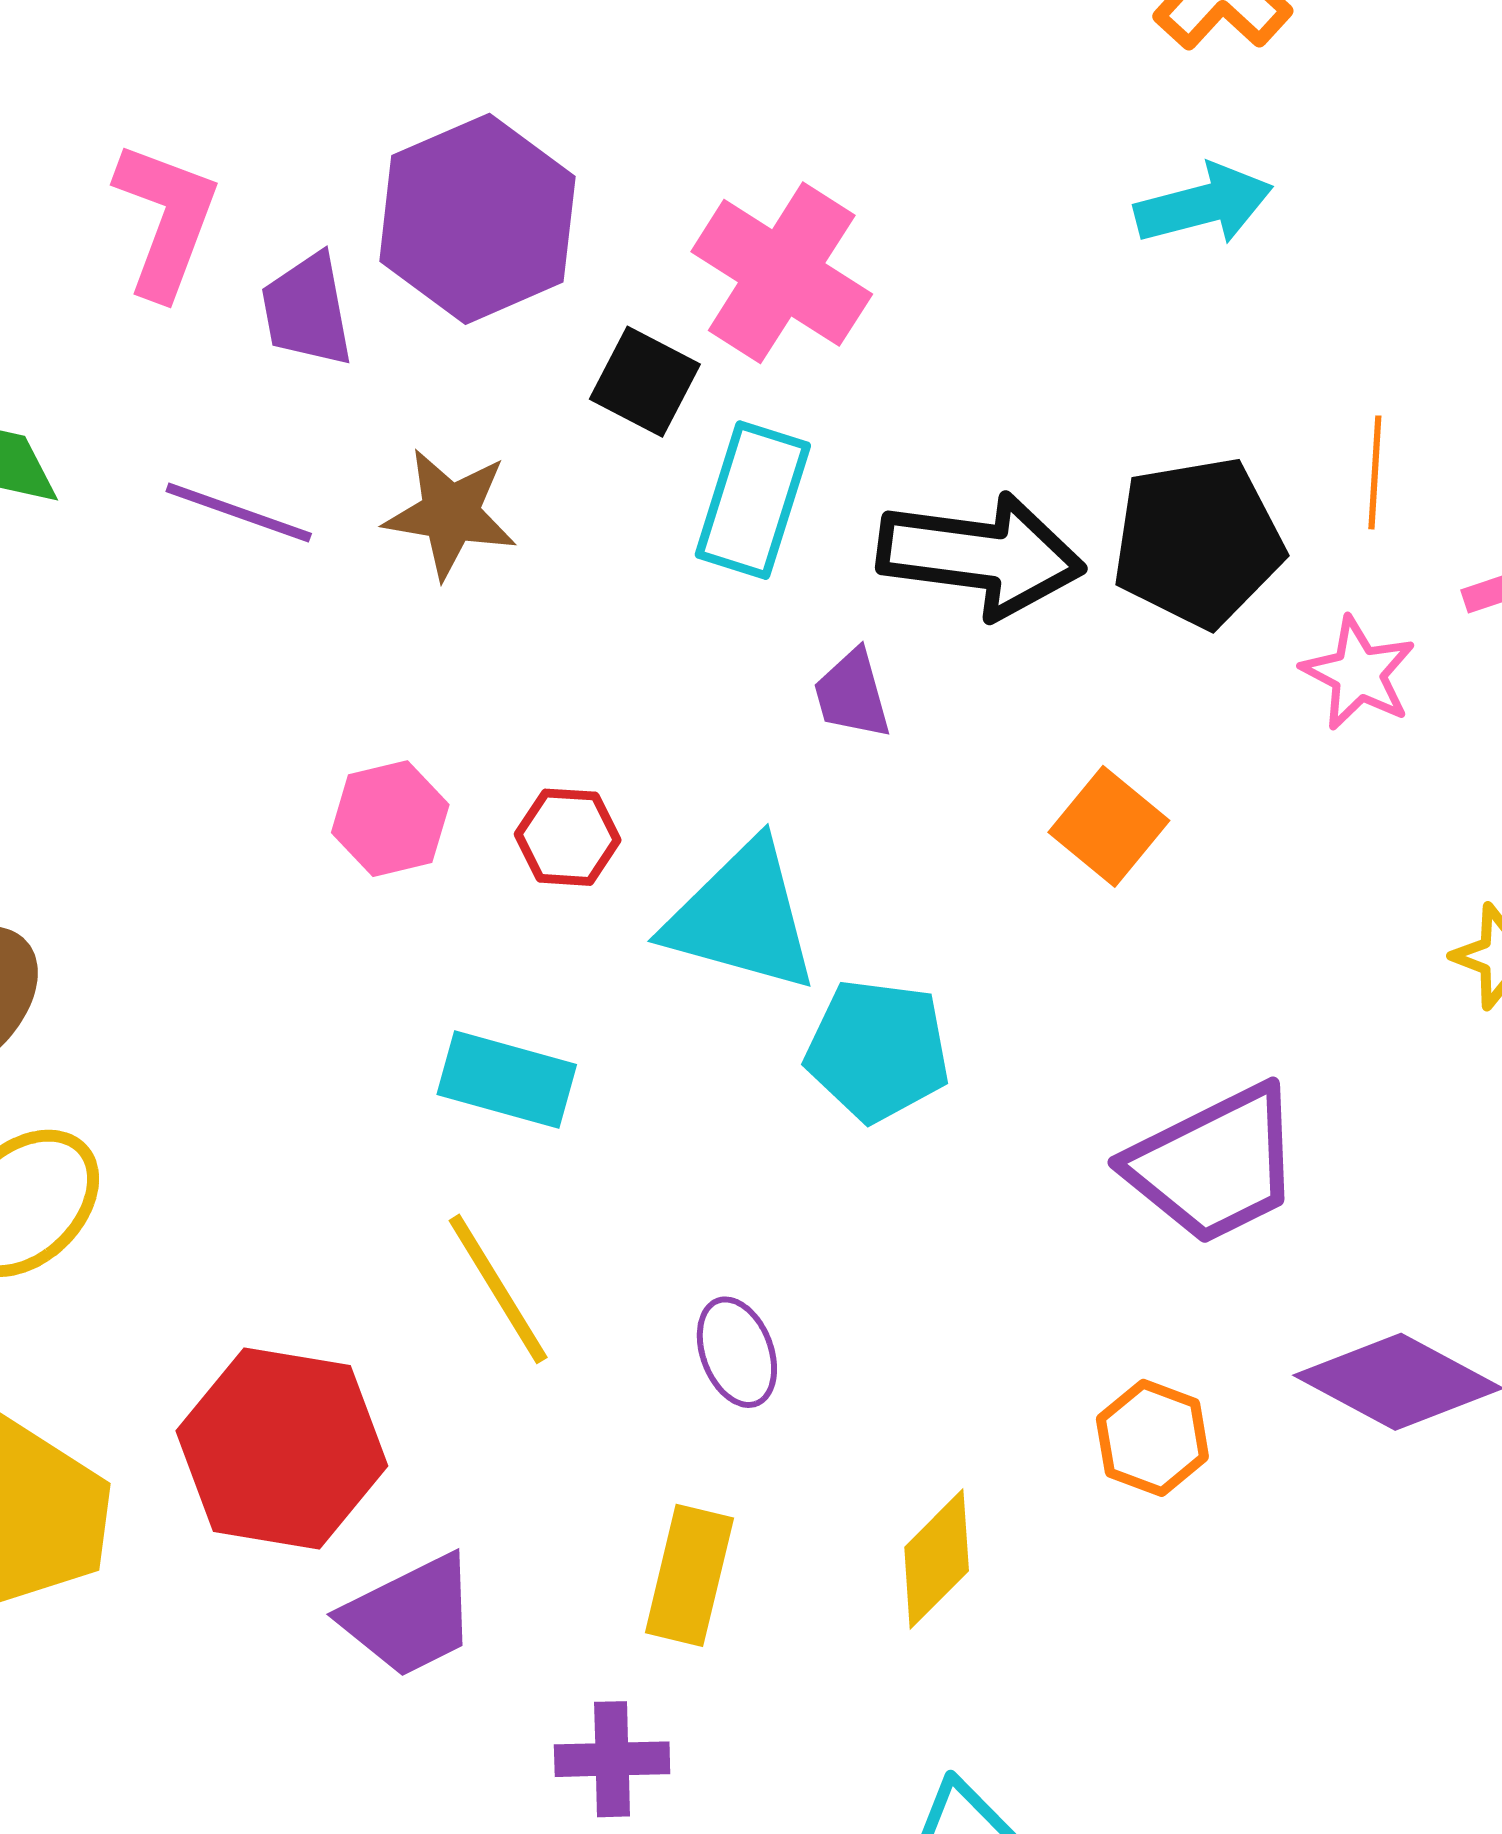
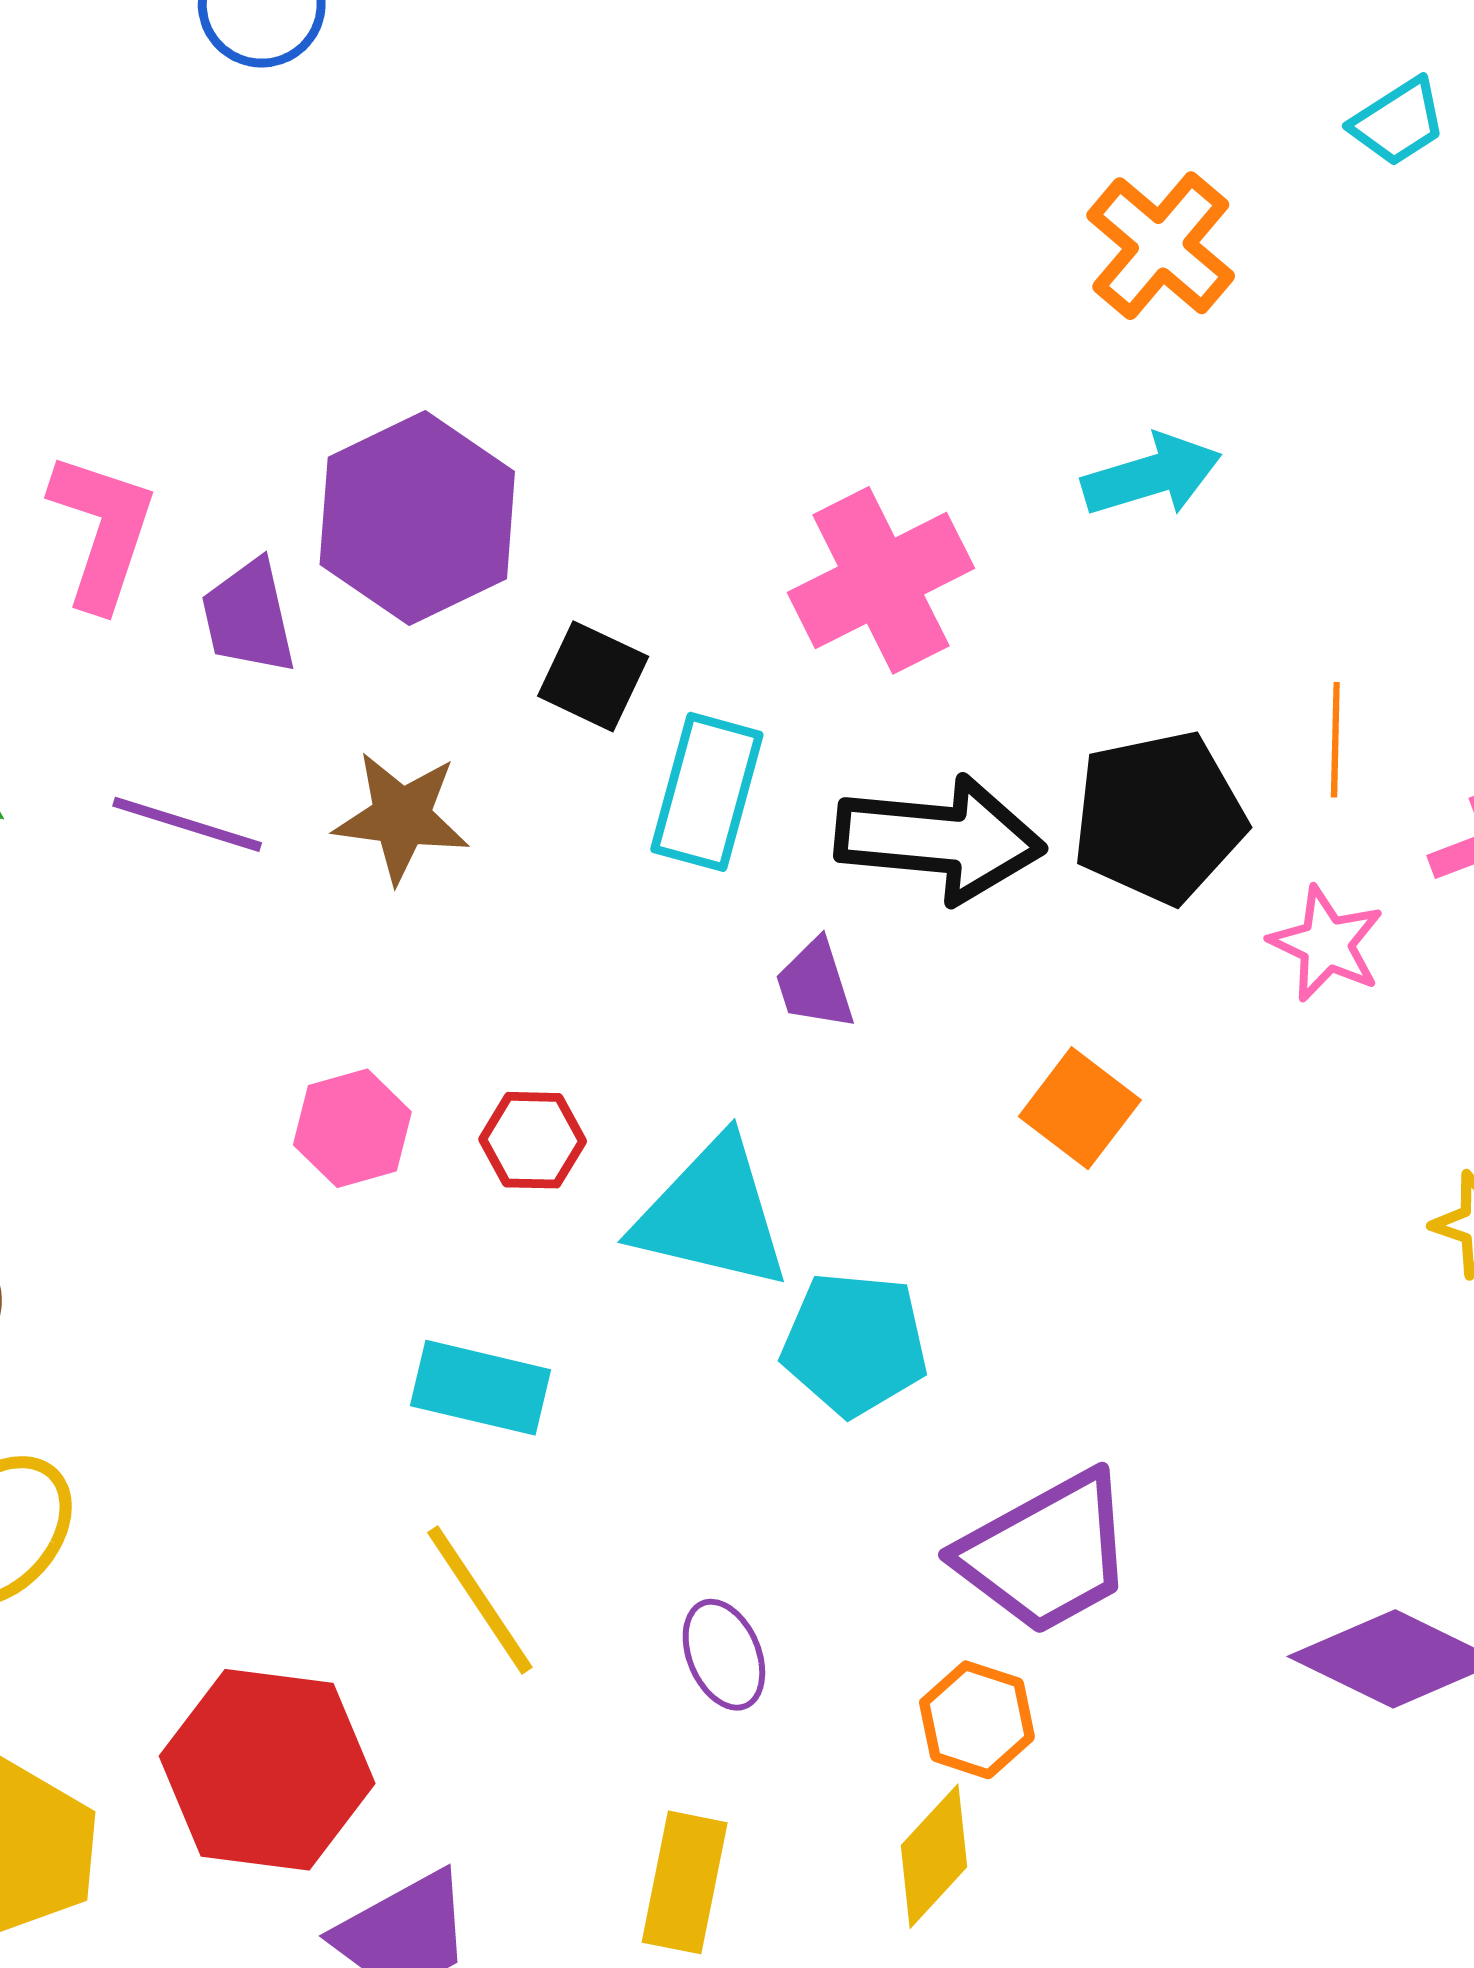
pink cross: (782, 273) -> (881, 580), moved, turned 33
purple trapezoid: (1214, 1164) -> (1046, 1553), moved
orange hexagon: (1152, 1438) -> (977, 1720), moved

